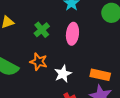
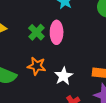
pink ellipse: (72, 34) -> (57, 32), moved

